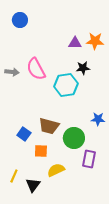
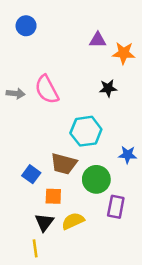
purple triangle: (75, 43) -> (98, 40), moved
cyan hexagon: (66, 85) -> (86, 131), moved
yellow line: (14, 176) -> (35, 248), moved, turned -32
black triangle: (33, 185) -> (44, 222), moved

